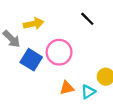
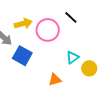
pink circle: (59, 52) -> (48, 30), moved
cyan triangle: (88, 92) -> (72, 57), moved

